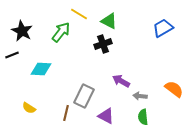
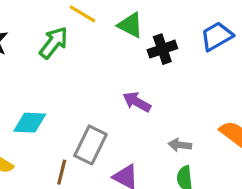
black cross: (103, 44) -> (162, 49), moved
cyan diamond: (41, 69) -> (30, 123), moved
purple arrow: (121, 81) -> (137, 102), moved

